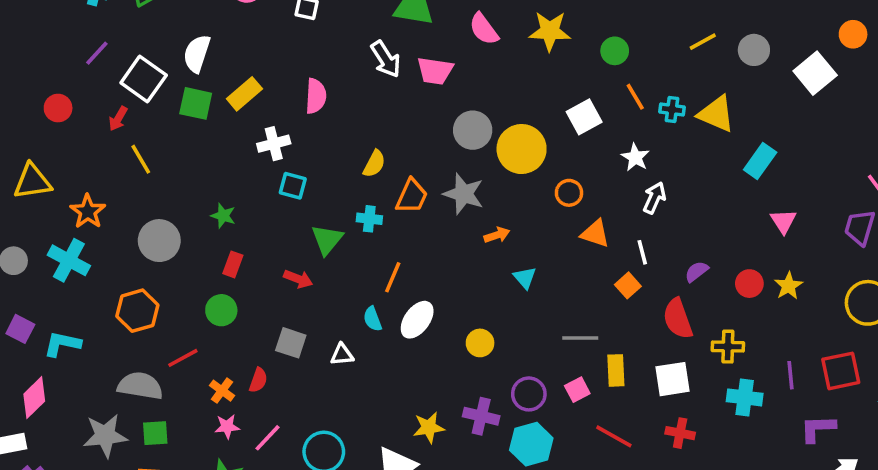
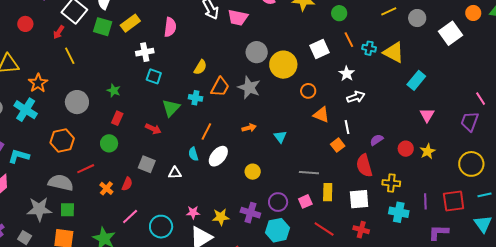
white arrow: (654, 198) -> (356, 97), turned 42
orange arrow: (497, 235) -> (249, 128), moved
pink star: (227, 427) -> (193, 212), moved

